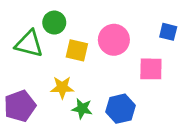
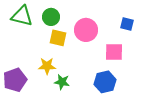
green circle: (54, 23) -> (51, 17), moved
green triangle: (29, 44) -> (22, 16), moved
blue hexagon: (121, 109) -> (105, 82), moved

